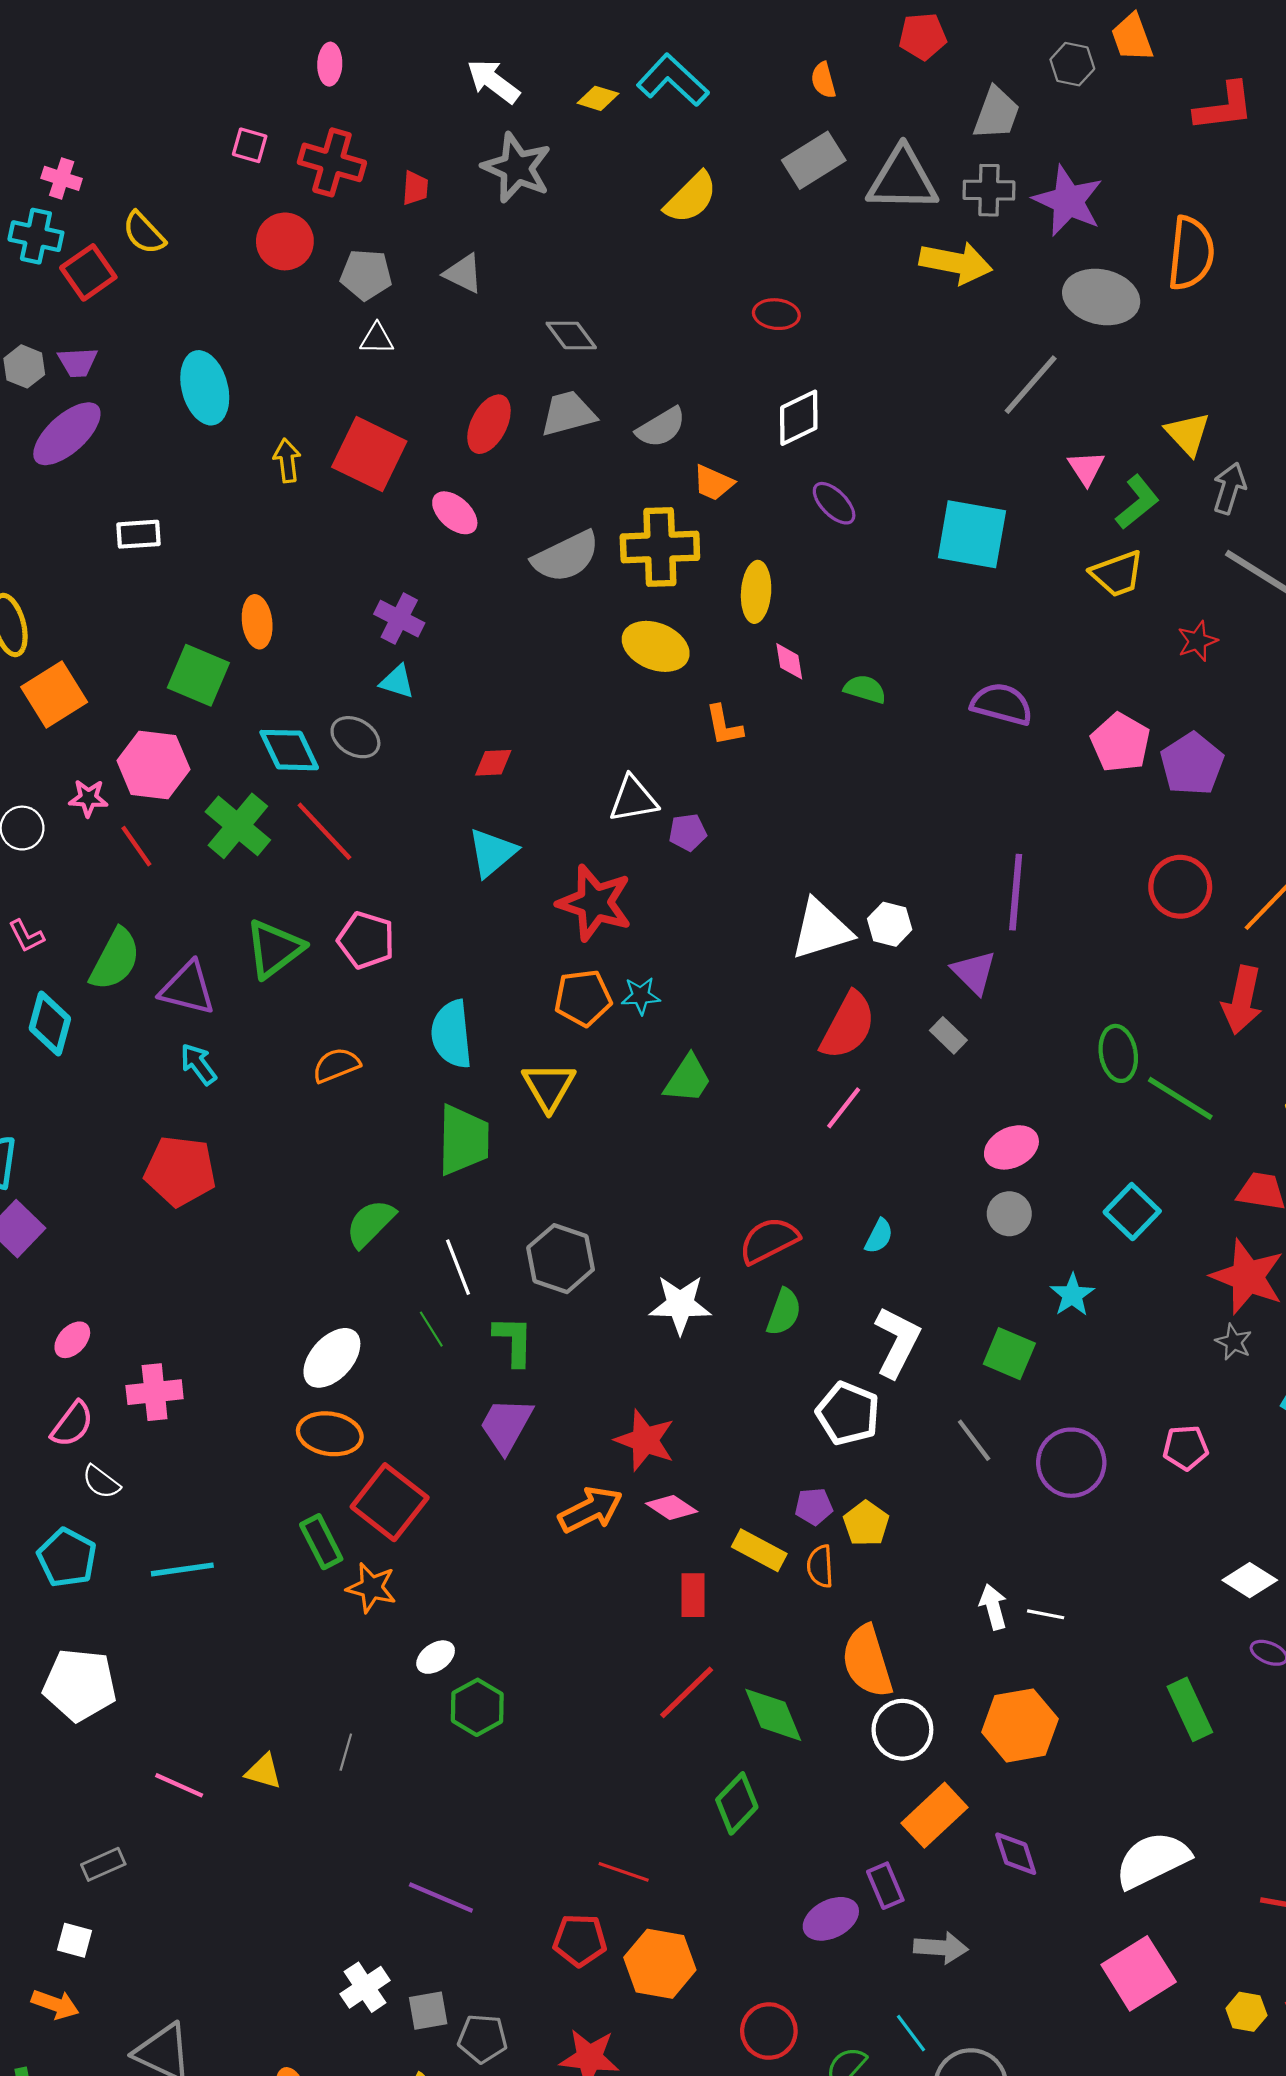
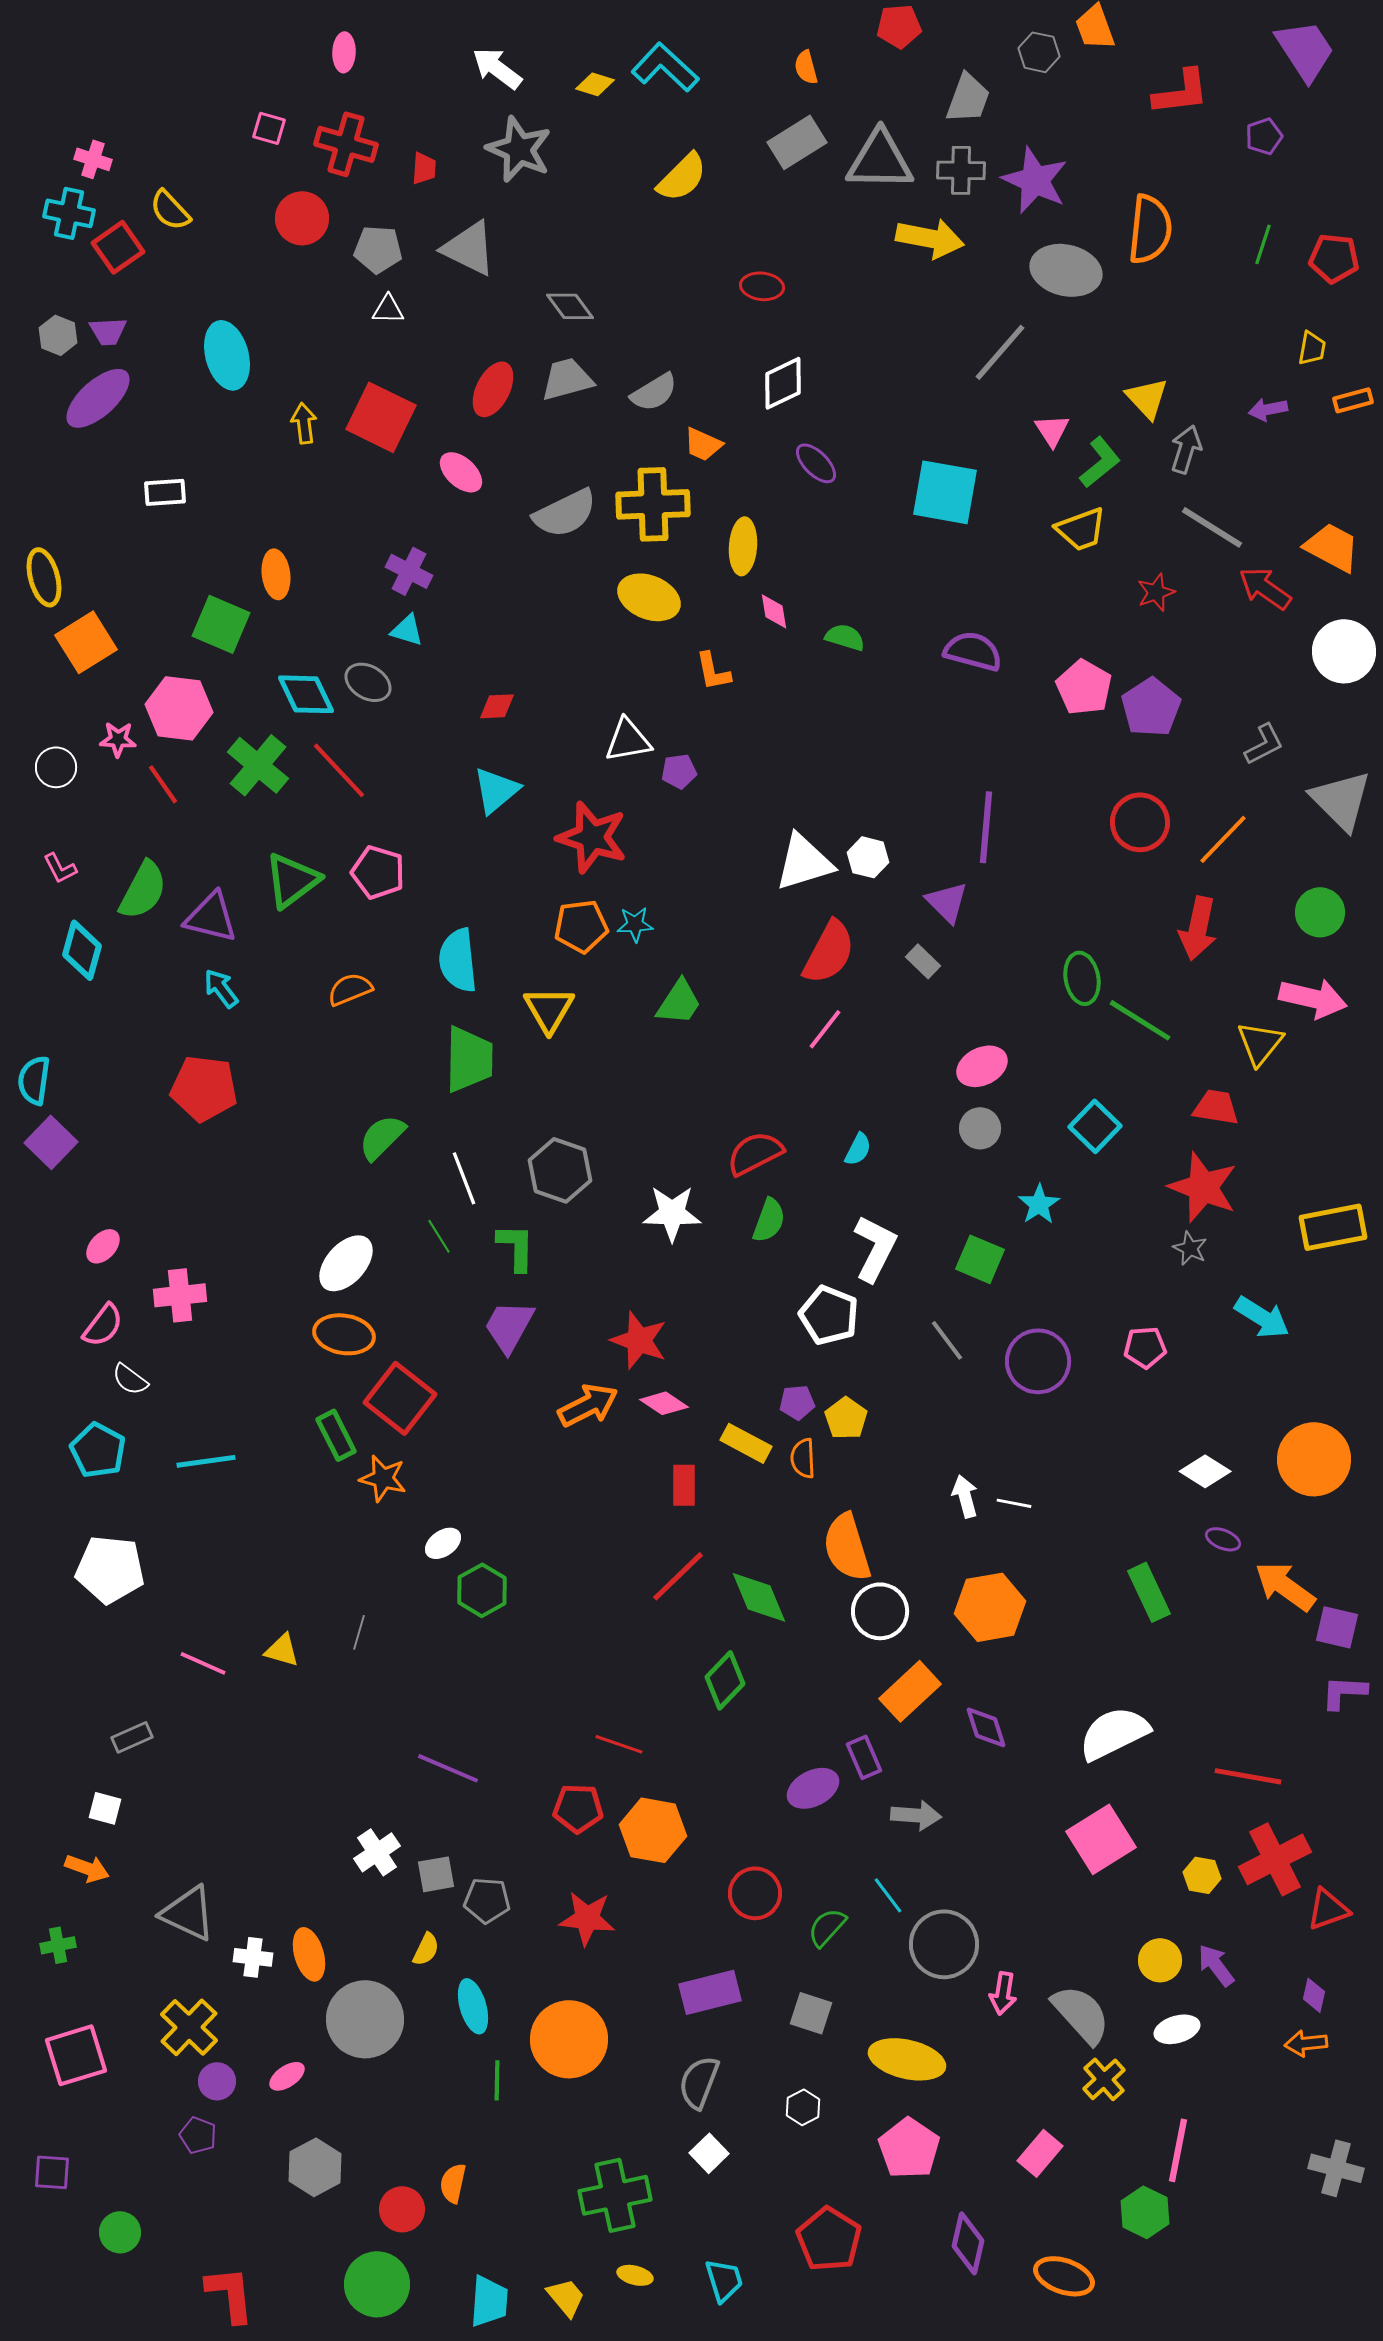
gray triangle: (463, 274) -> (469, 248), size x1.5

